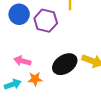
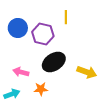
black ellipse: (65, 64) -> (54, 62), moved
orange star: (35, 79) -> (41, 89), moved

